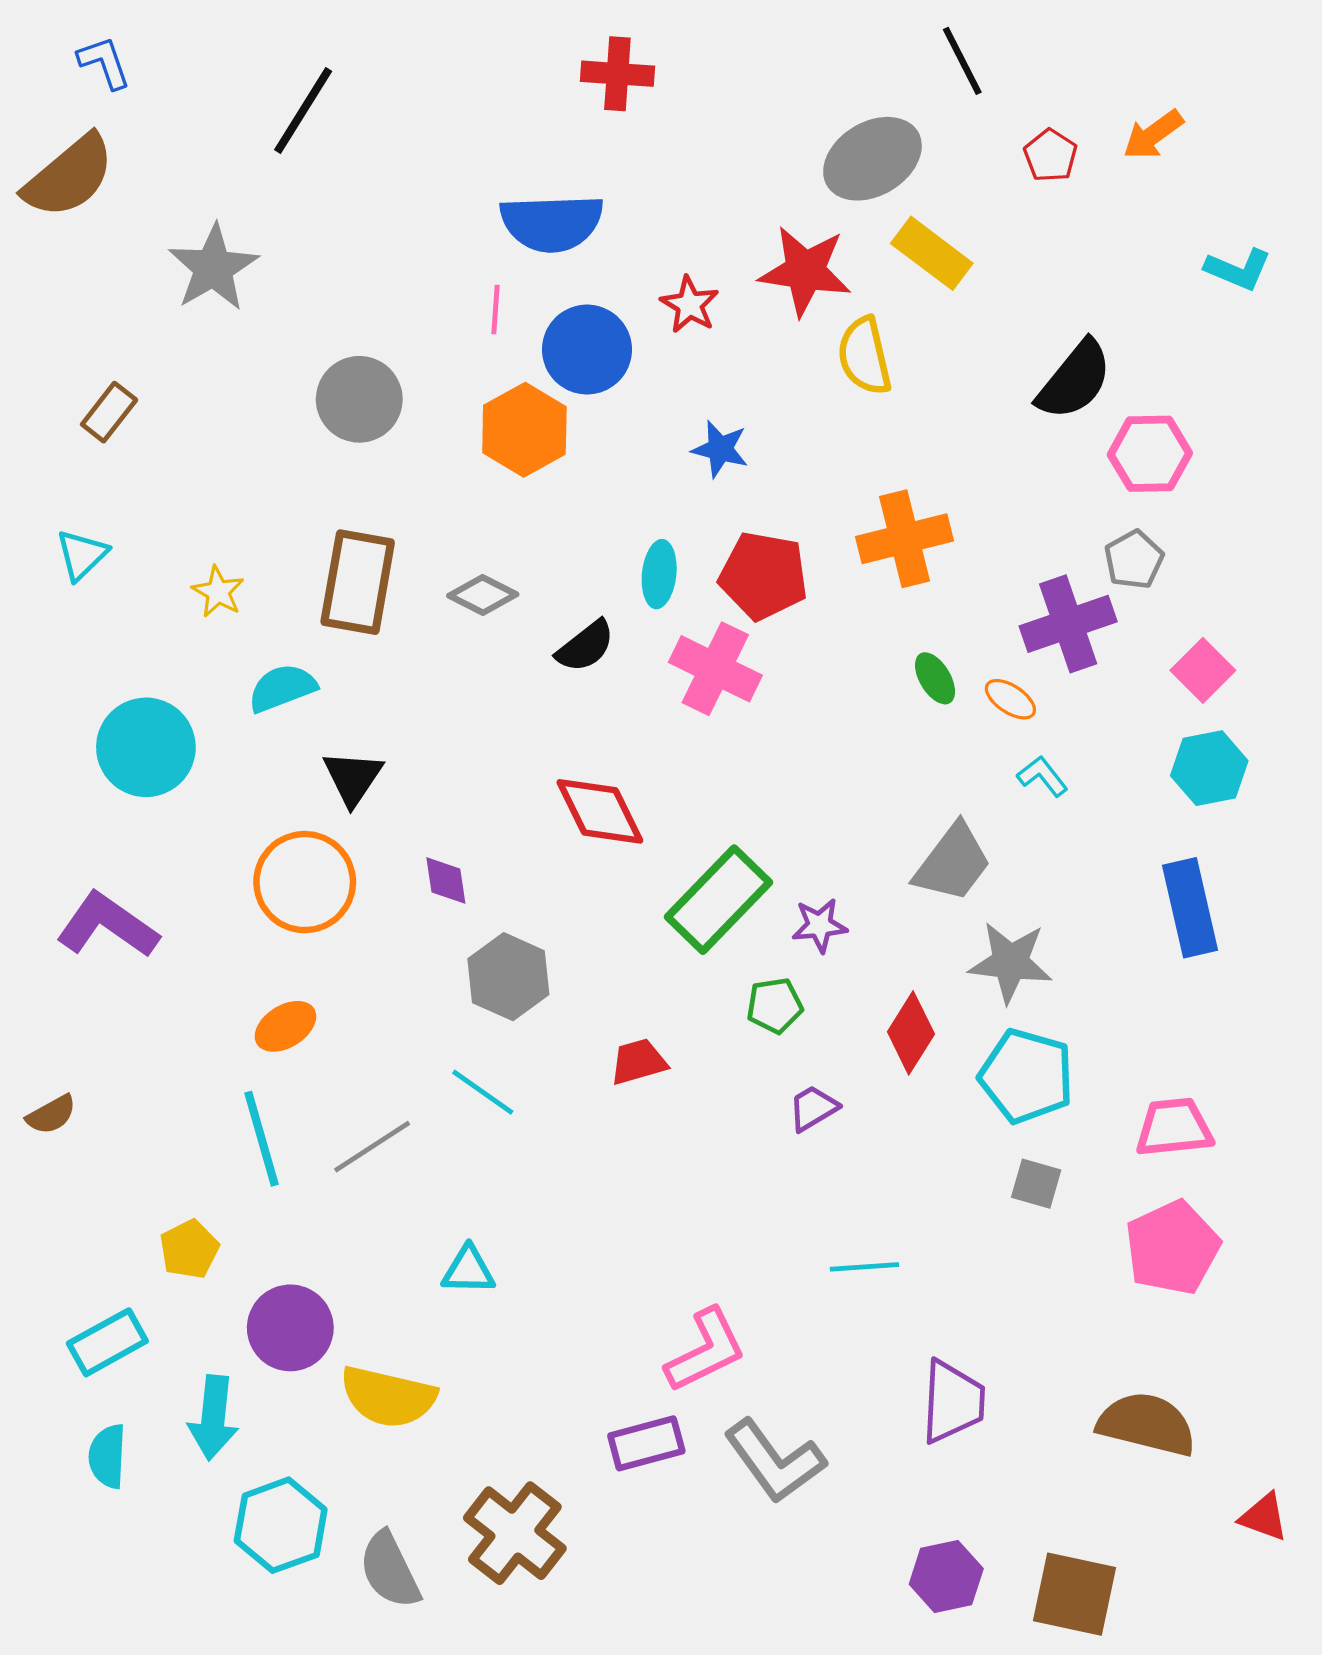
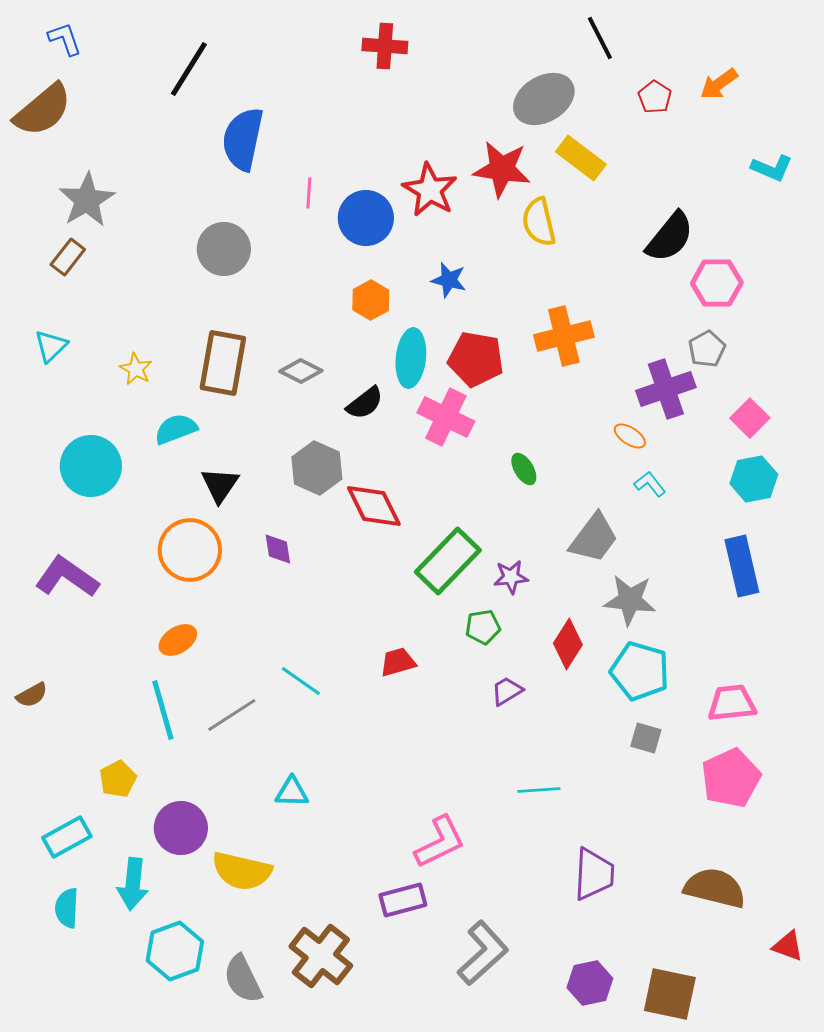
blue semicircle: (552, 223) -> (243, 139), moved, turned 104
gray star: (213, 268) -> (87, 200), moved
red star: (690, 305) -> (430, 190), size x1.5
orange hexagon: (524, 430) -> (371, 300), moved, size x0.7
cyan ellipse: (659, 574) -> (411, 358), size x1.4
green ellipse: (935, 678) -> (524, 469), moved
gray hexagon: (508, 977) -> (317, 468), moved
gray L-shape: (775, 1461) -> (483, 953), moved, turned -96

